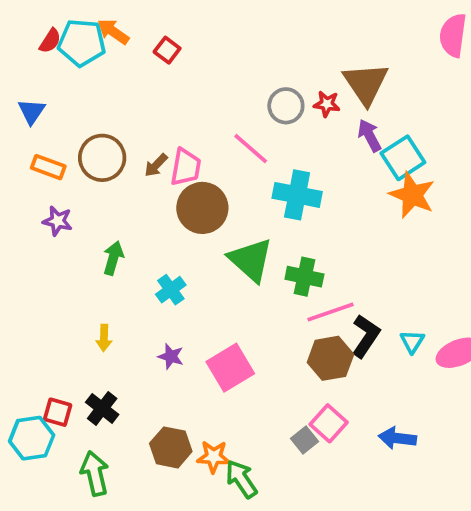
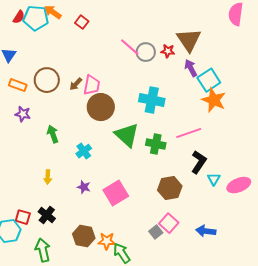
pink line: (251, 149) -> (130, 47), moved
green arrow: (113, 258) -> (53, 134), turned -36
pink line: (330, 312) -> (189, 133), moved
black L-shape: (366, 336) -> (199, 162), moved

